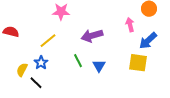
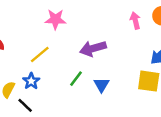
pink arrow: (130, 25) -> (135, 21), moved
green line: (78, 61) -> (76, 79), turned 64

